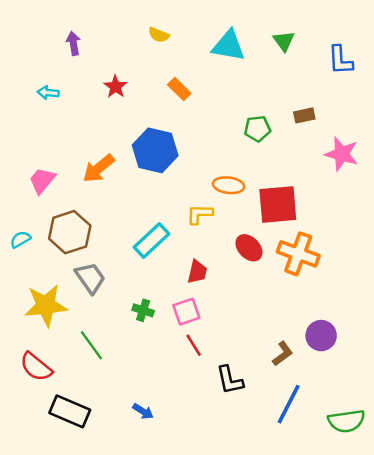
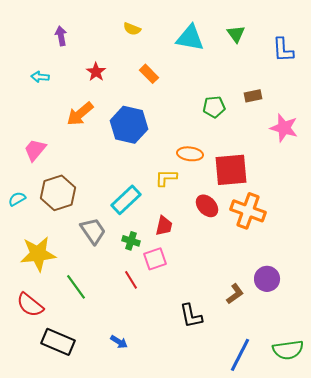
orange arrow: (99, 168) -> (80, 114), moved
gray trapezoid: (90, 278) -> (93, 231), moved
green cross: (143, 310) -> (131, 241), moved
red line: (194, 345) -> (131, 280), moved
blue line: (289, 404) -> (240, 355), moved

